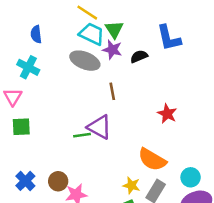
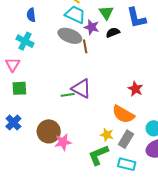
green triangle: (114, 29) -> (106, 13), moved
brown line: (112, 91) -> (85, 46), moved
red star: (167, 114) -> (135, 89), moved
blue cross: (25, 181) -> (13, 123), moved
brown circle: (58, 181) -> (49, 131), size x1.5

